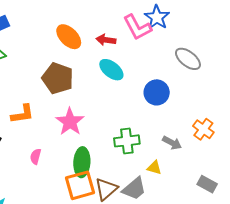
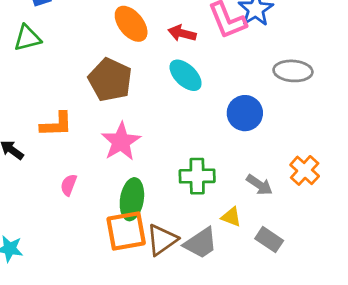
gray ellipse: (188, 59) -> (293, 71), turned -40
gray rectangle: (207, 184) -> (269, 240), moved

